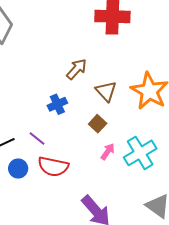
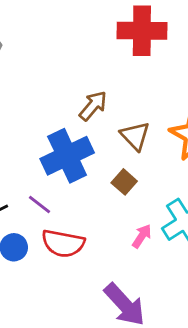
blue cross: (57, 104) -> (67, 156), size x1.8
pink arrow: (108, 152) -> (142, 236), moved

